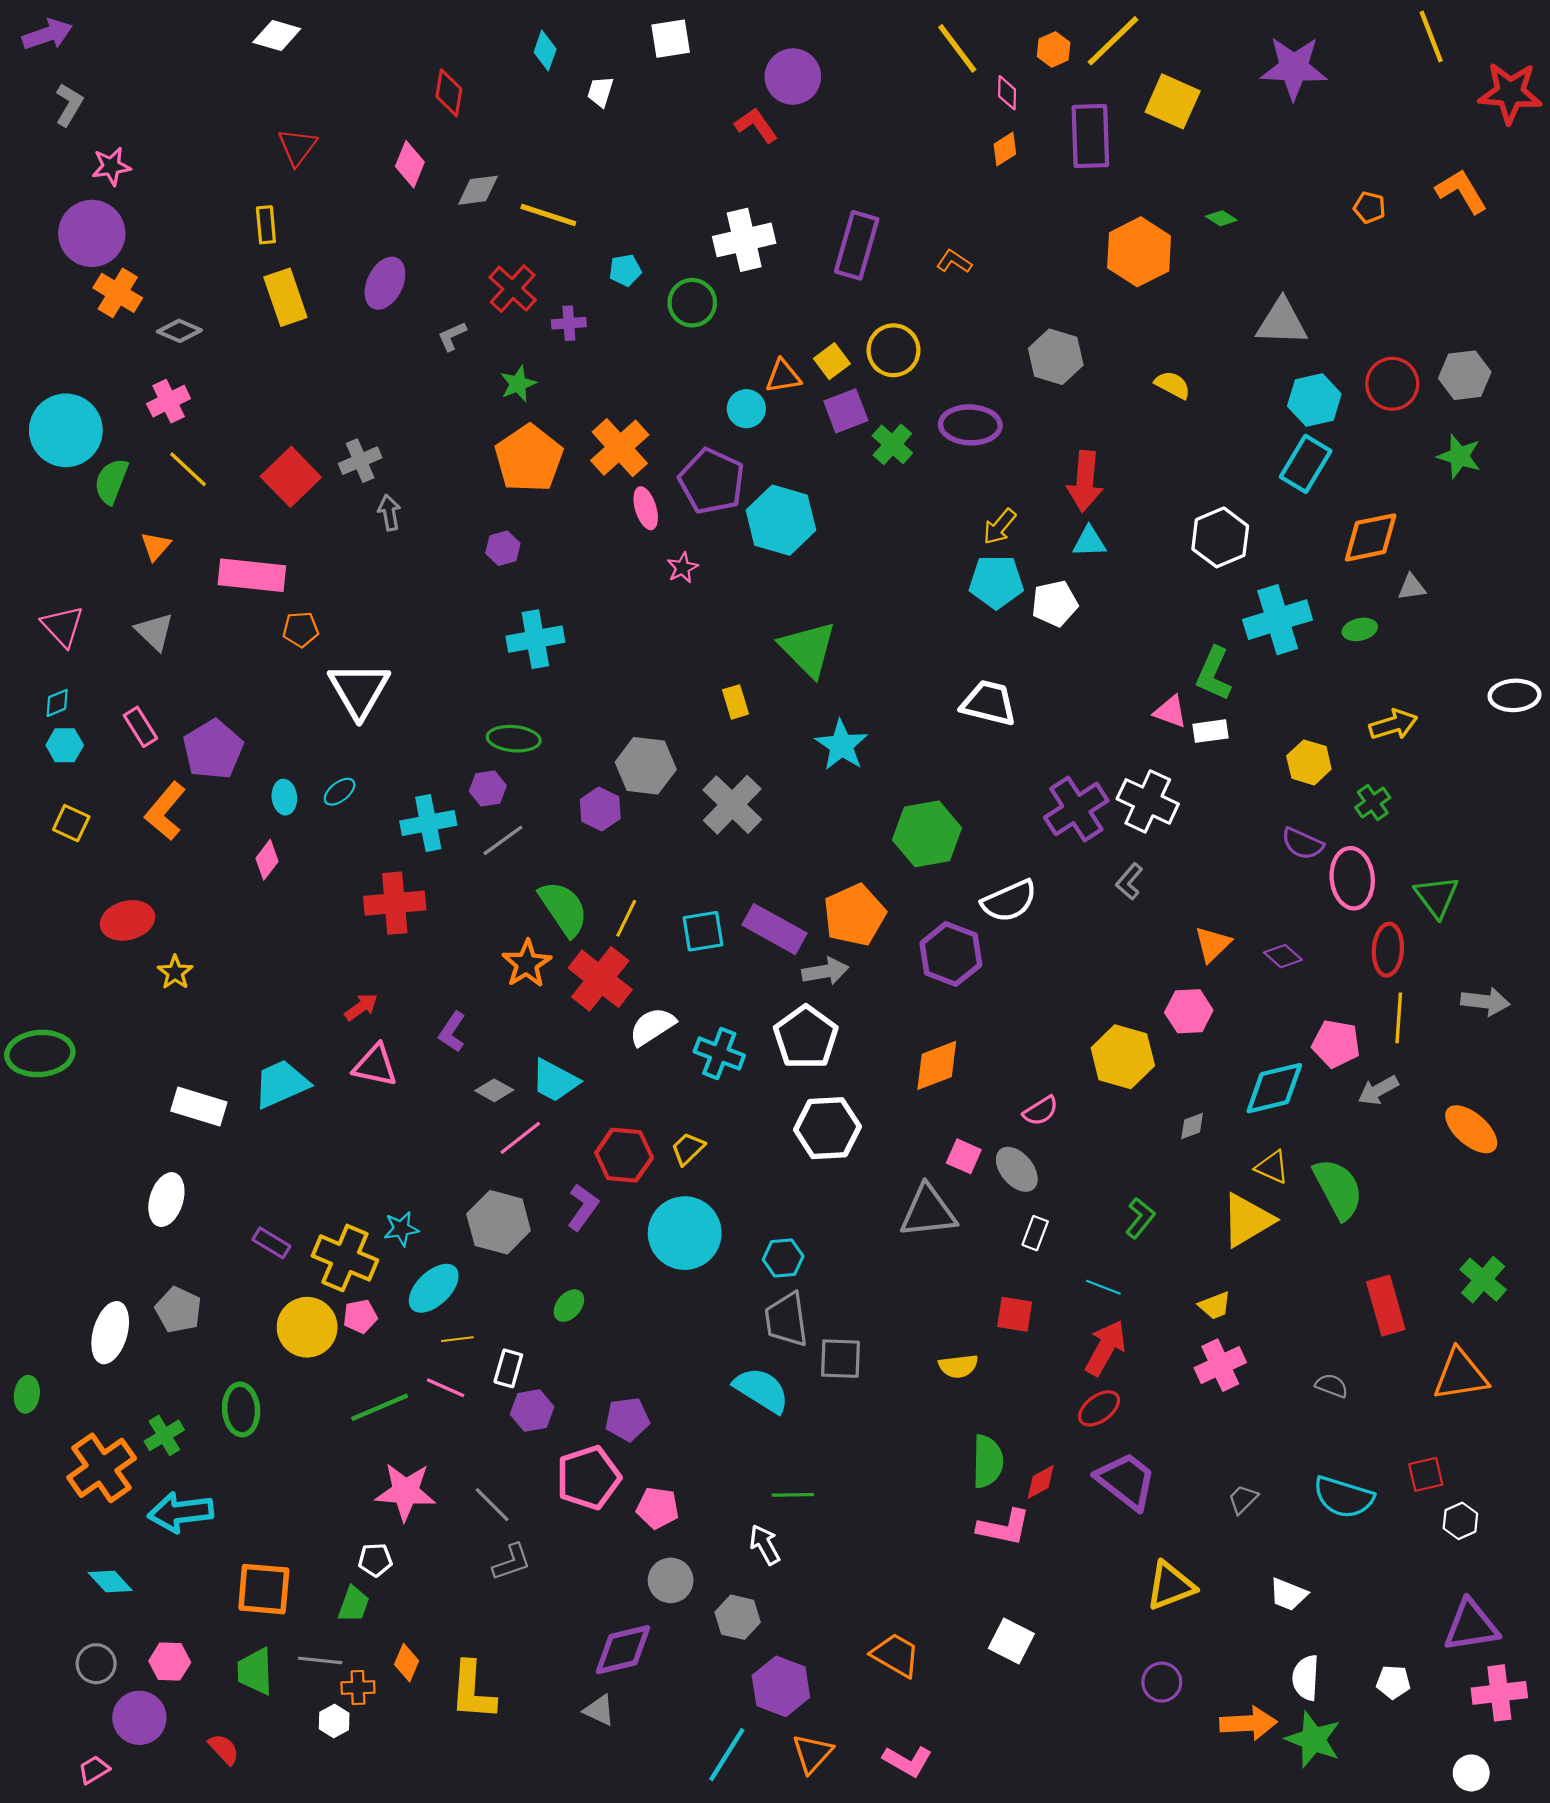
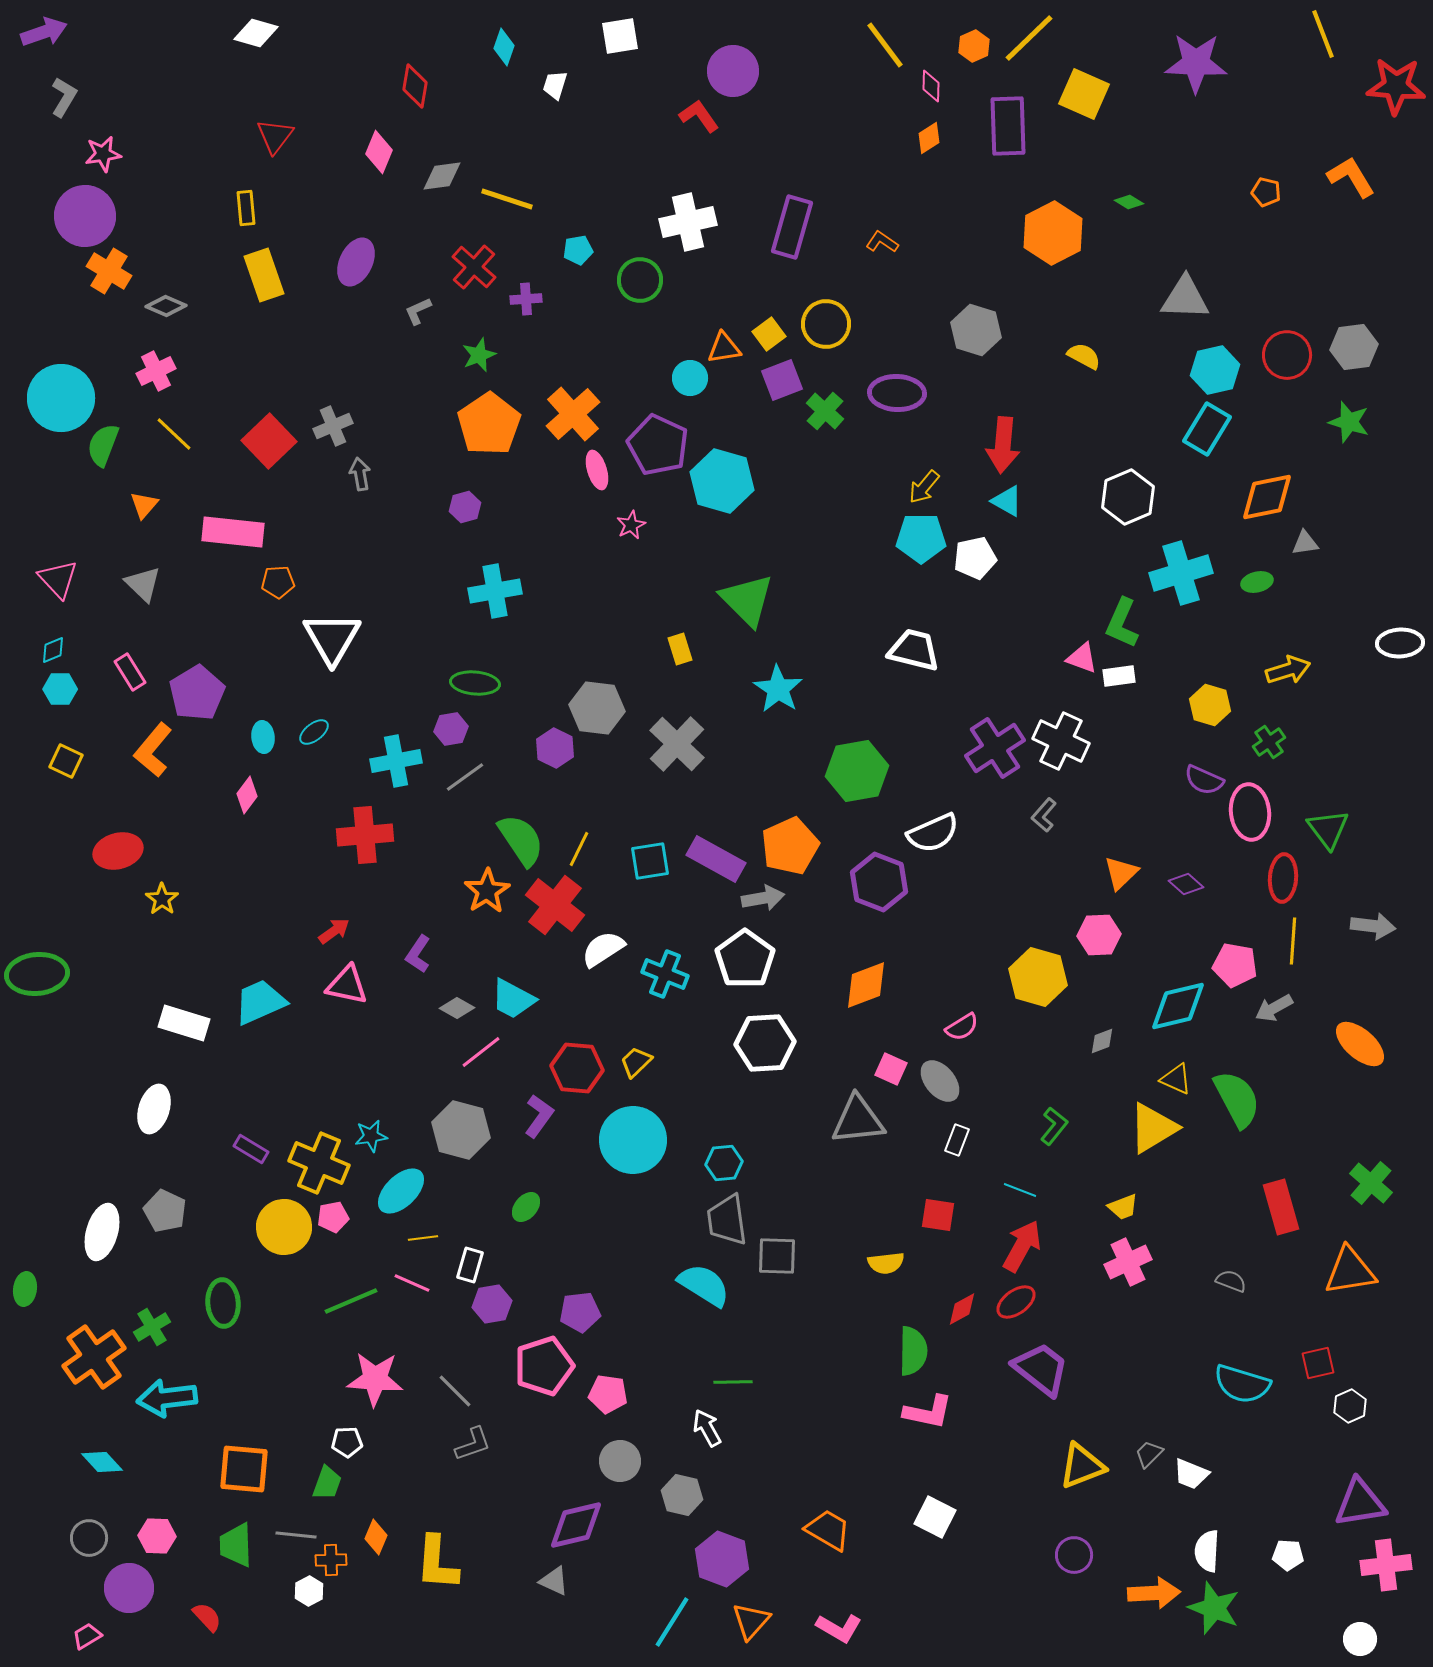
cyan triangle: (1089, 542) -> (1007, 501), turned 32
red diamond: (1041, 1482) -> (962, 1309), moved
gray trapezoid: (1243, 1499) -> (1149, 1454), moved

